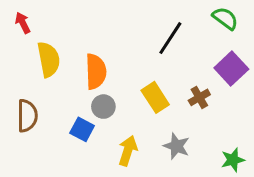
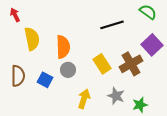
black line: (170, 38) -> (112, 25), turned 40
brown cross: (199, 97) -> (131, 64), size x1.6
blue square: (82, 129) -> (45, 80), moved
green star: (233, 160) -> (140, 105), moved

